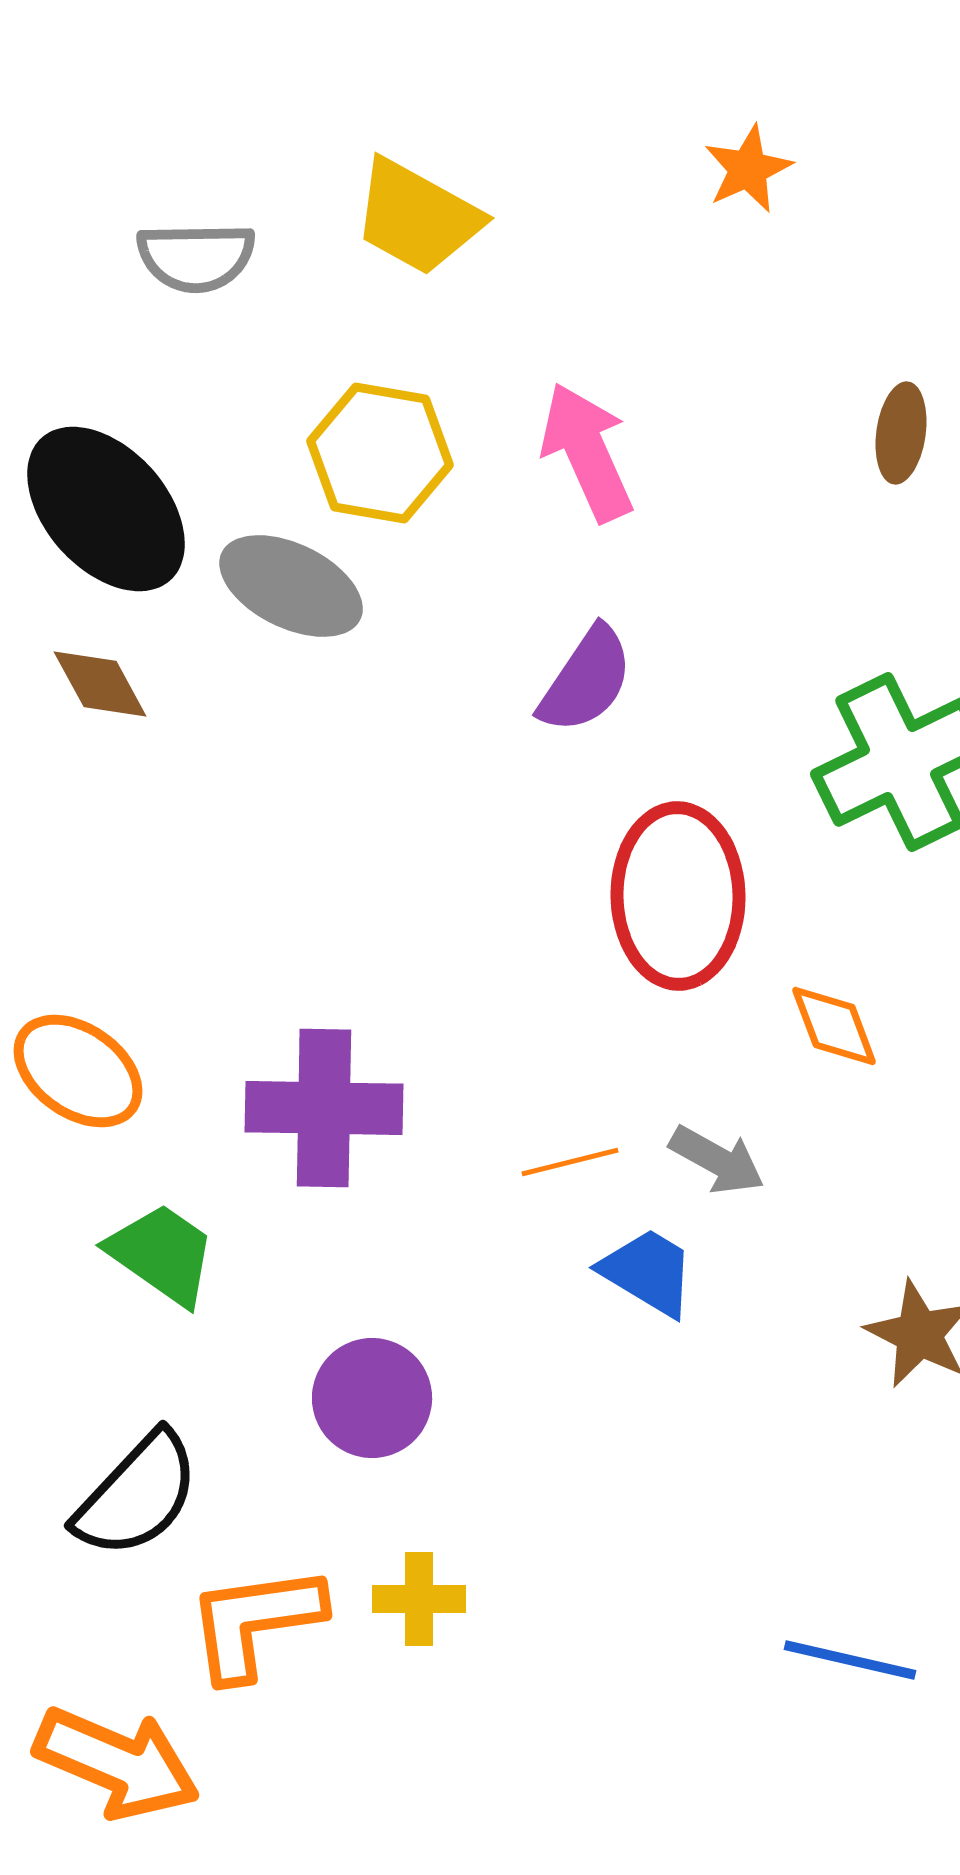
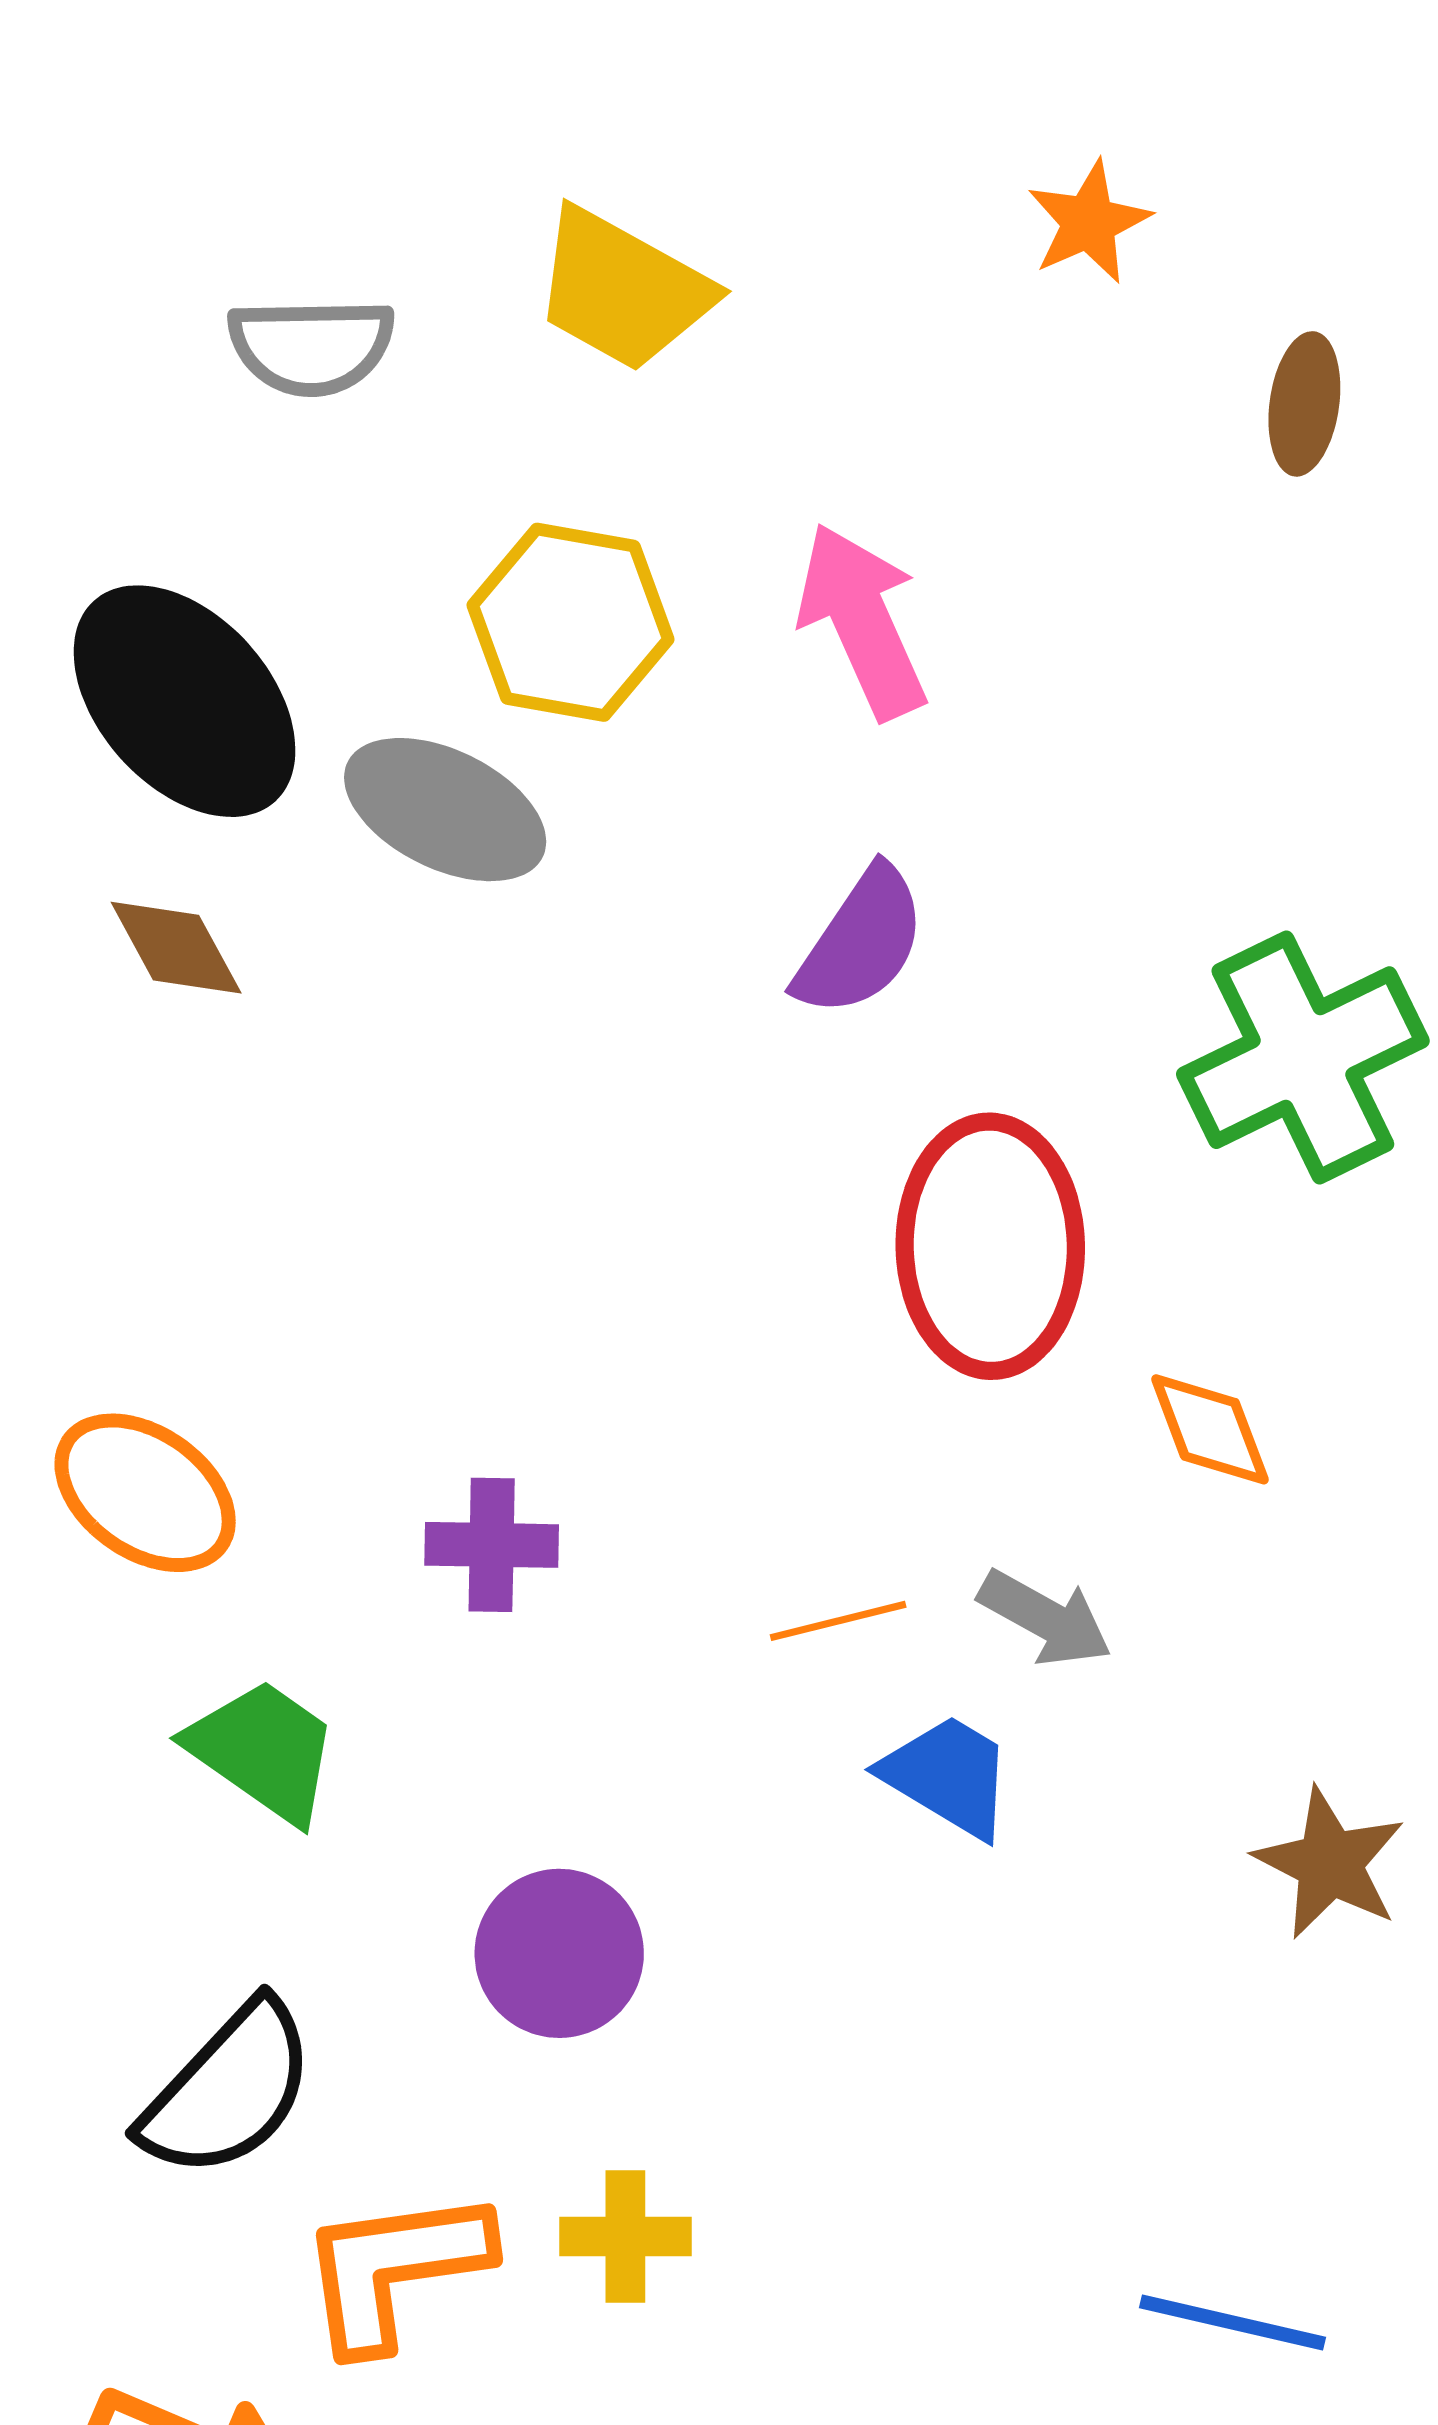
brown ellipse: (901, 433) -> (1304, 404), moved
purple cross: (324, 1108) -> (492, 1545), size x0.6

